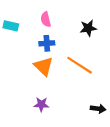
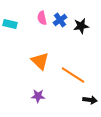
blue cross: (47, 43) -> (60, 20), moved, turned -32
orange line: (80, 65) -> (73, 75), moved

